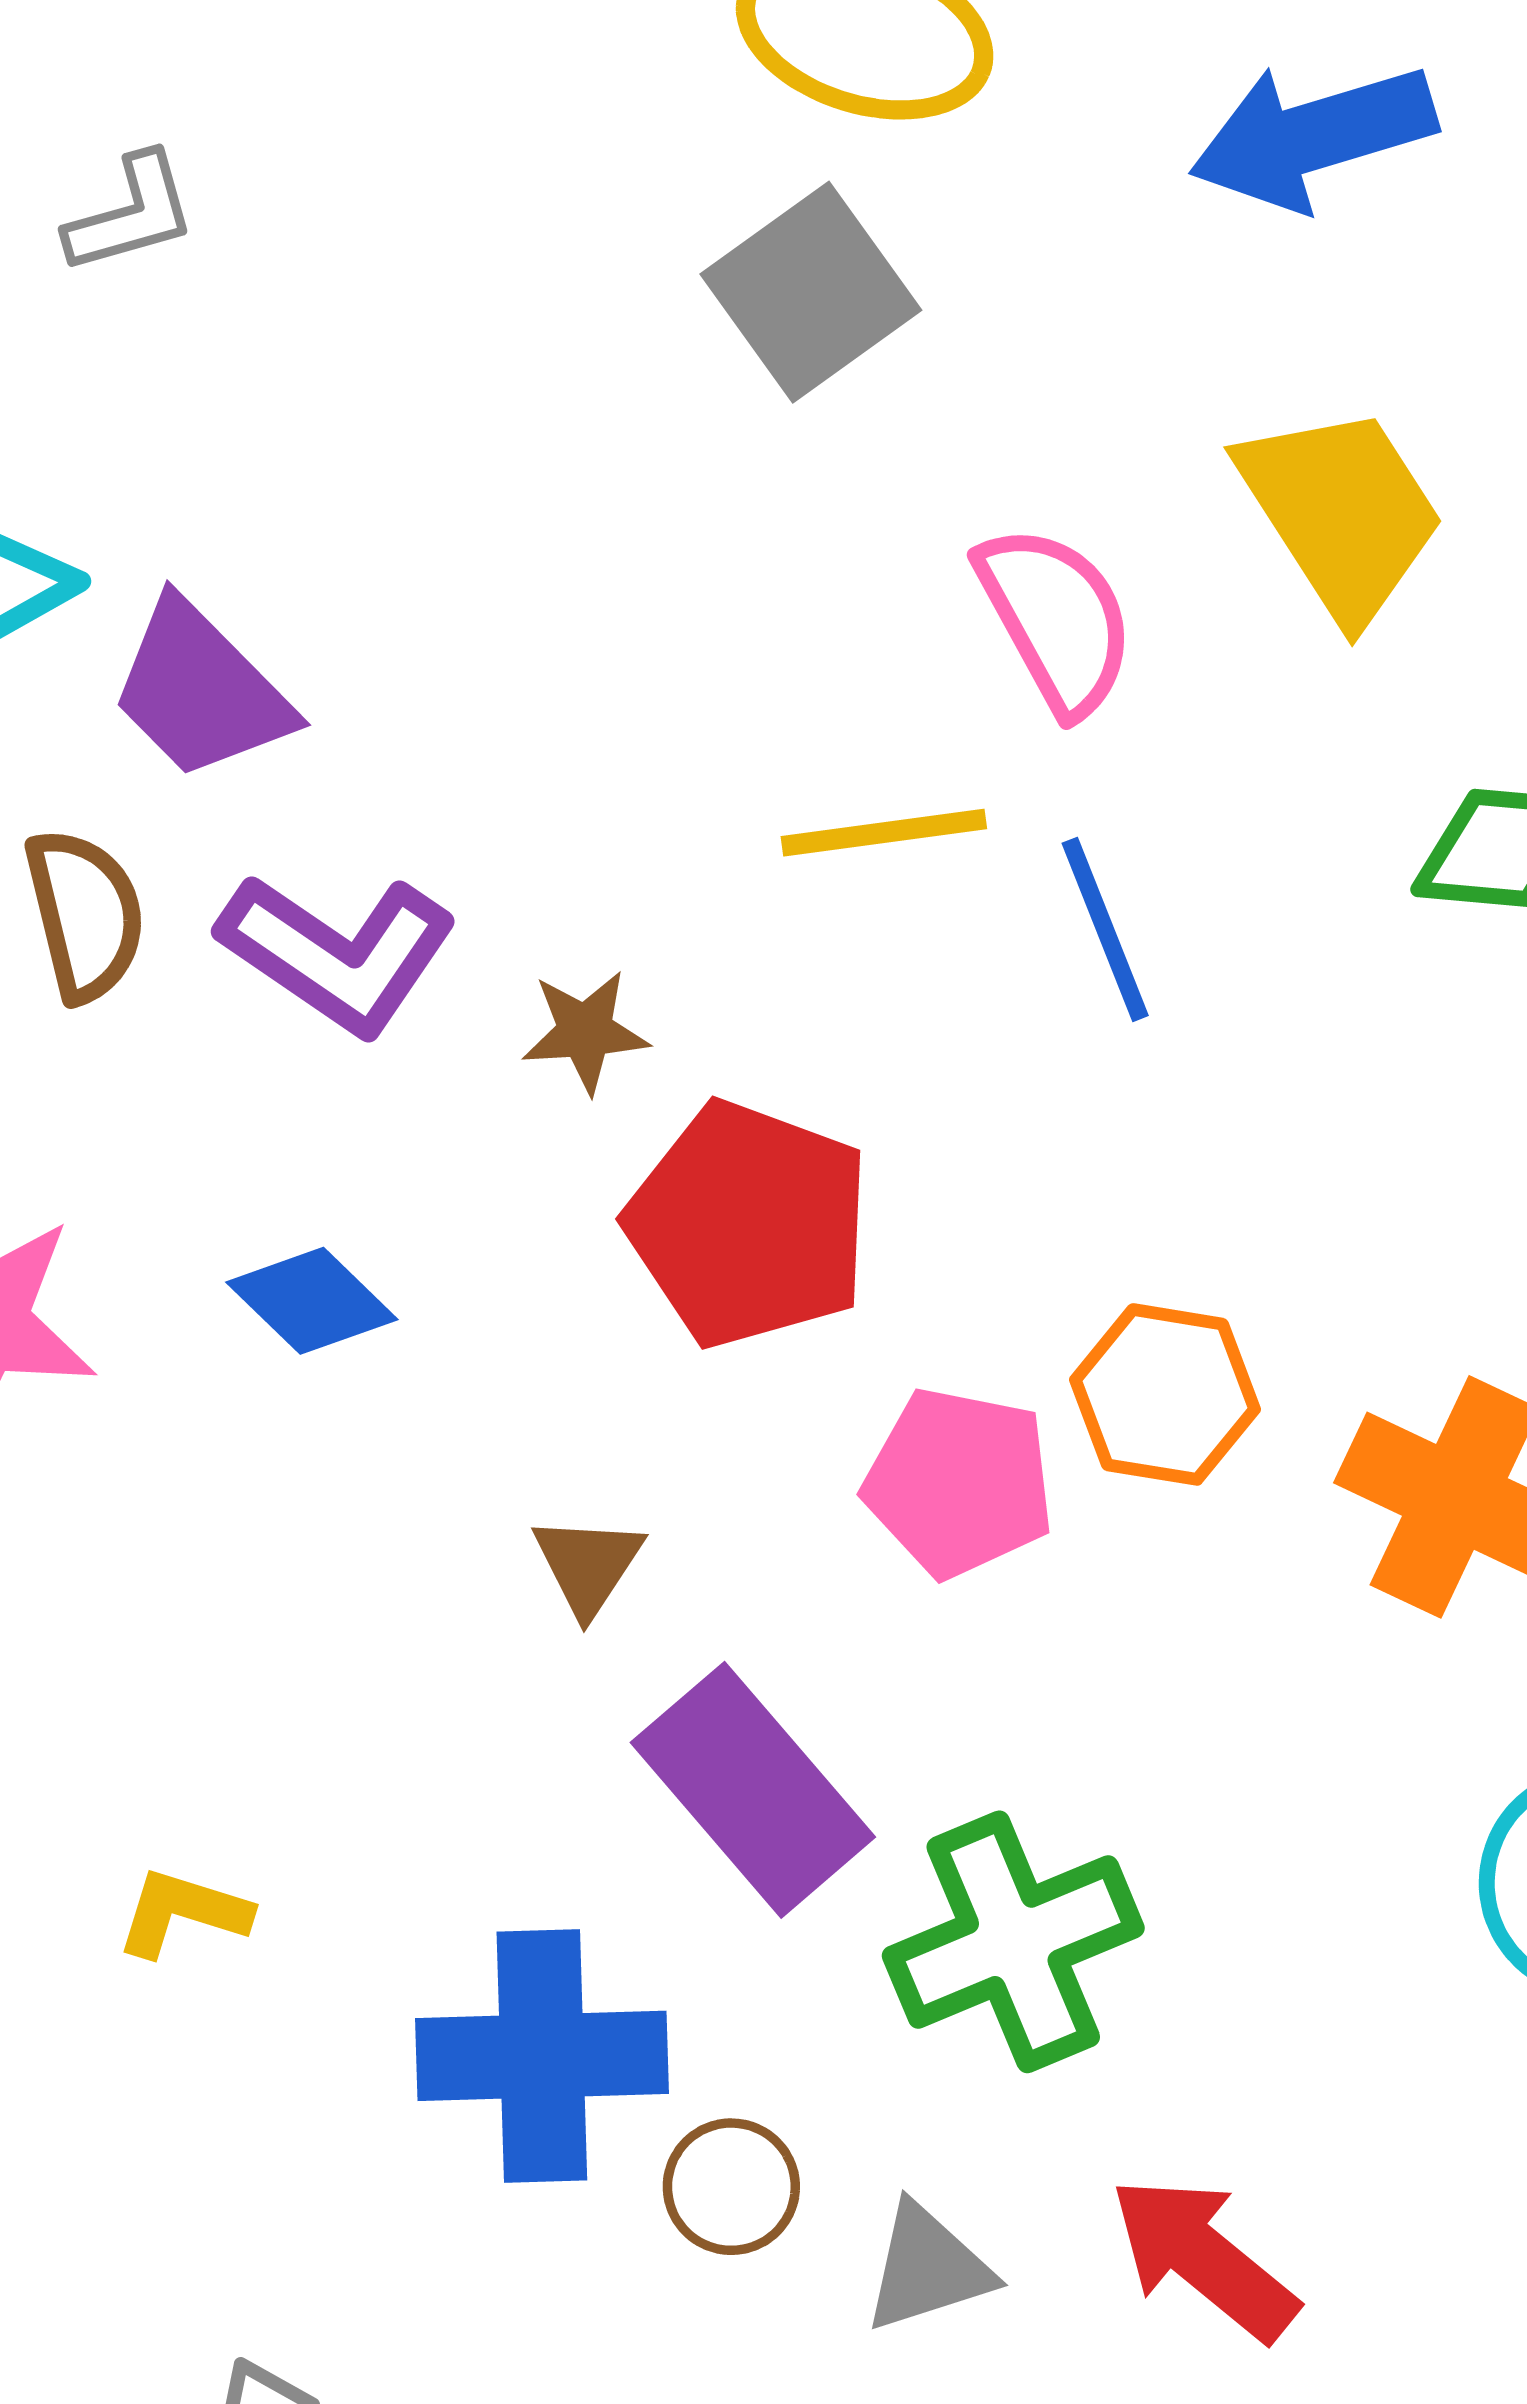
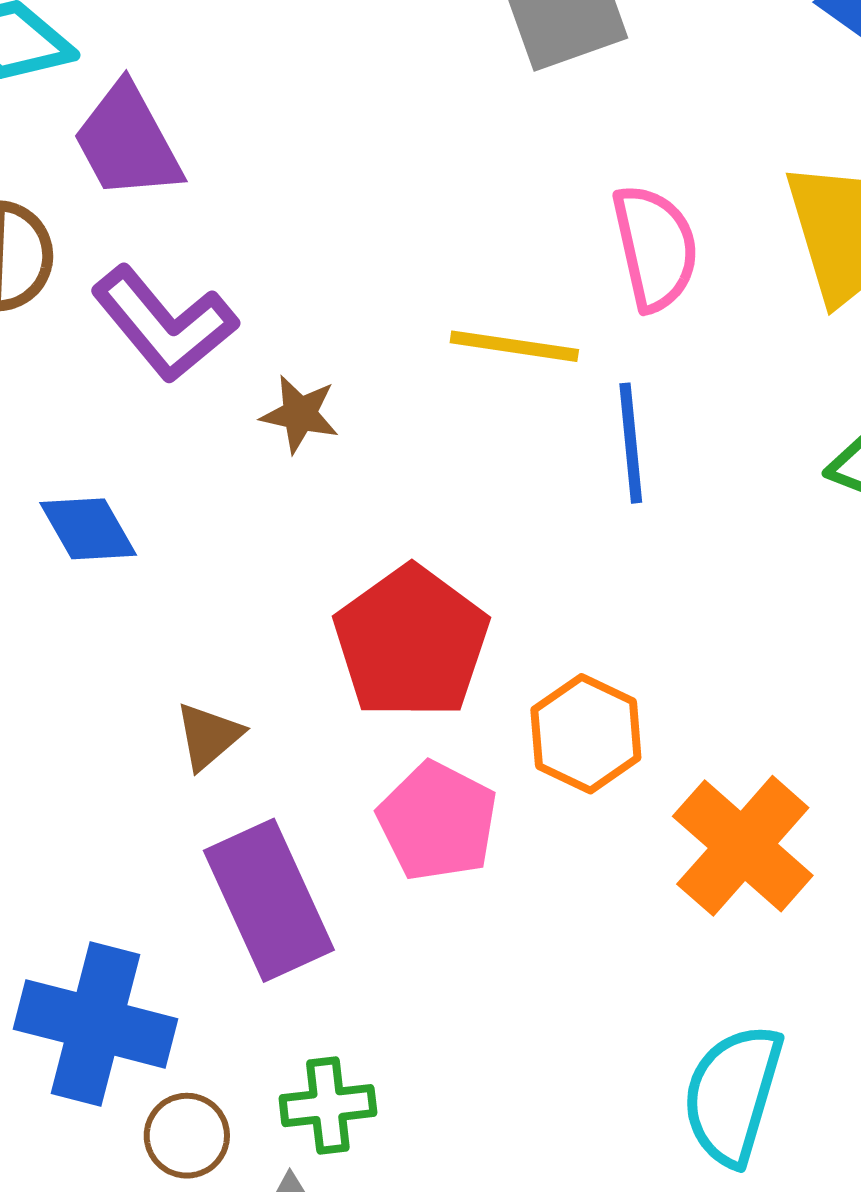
red pentagon: (749, 1224) -> (411, 642), moved
pink pentagon: (959, 1482) -> (437, 821), moved
green cross: (1013, 1942) -> (328, 1106), moved, size x0.6

